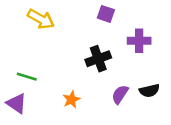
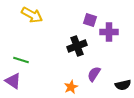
purple square: (106, 14) -> (90, 20), moved
black semicircle: (149, 91) -> (123, 85), moved
orange star: (71, 100) -> (71, 87), moved

